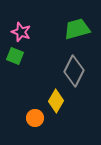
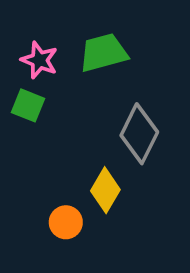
green trapezoid: (77, 29) -> (103, 53), moved

